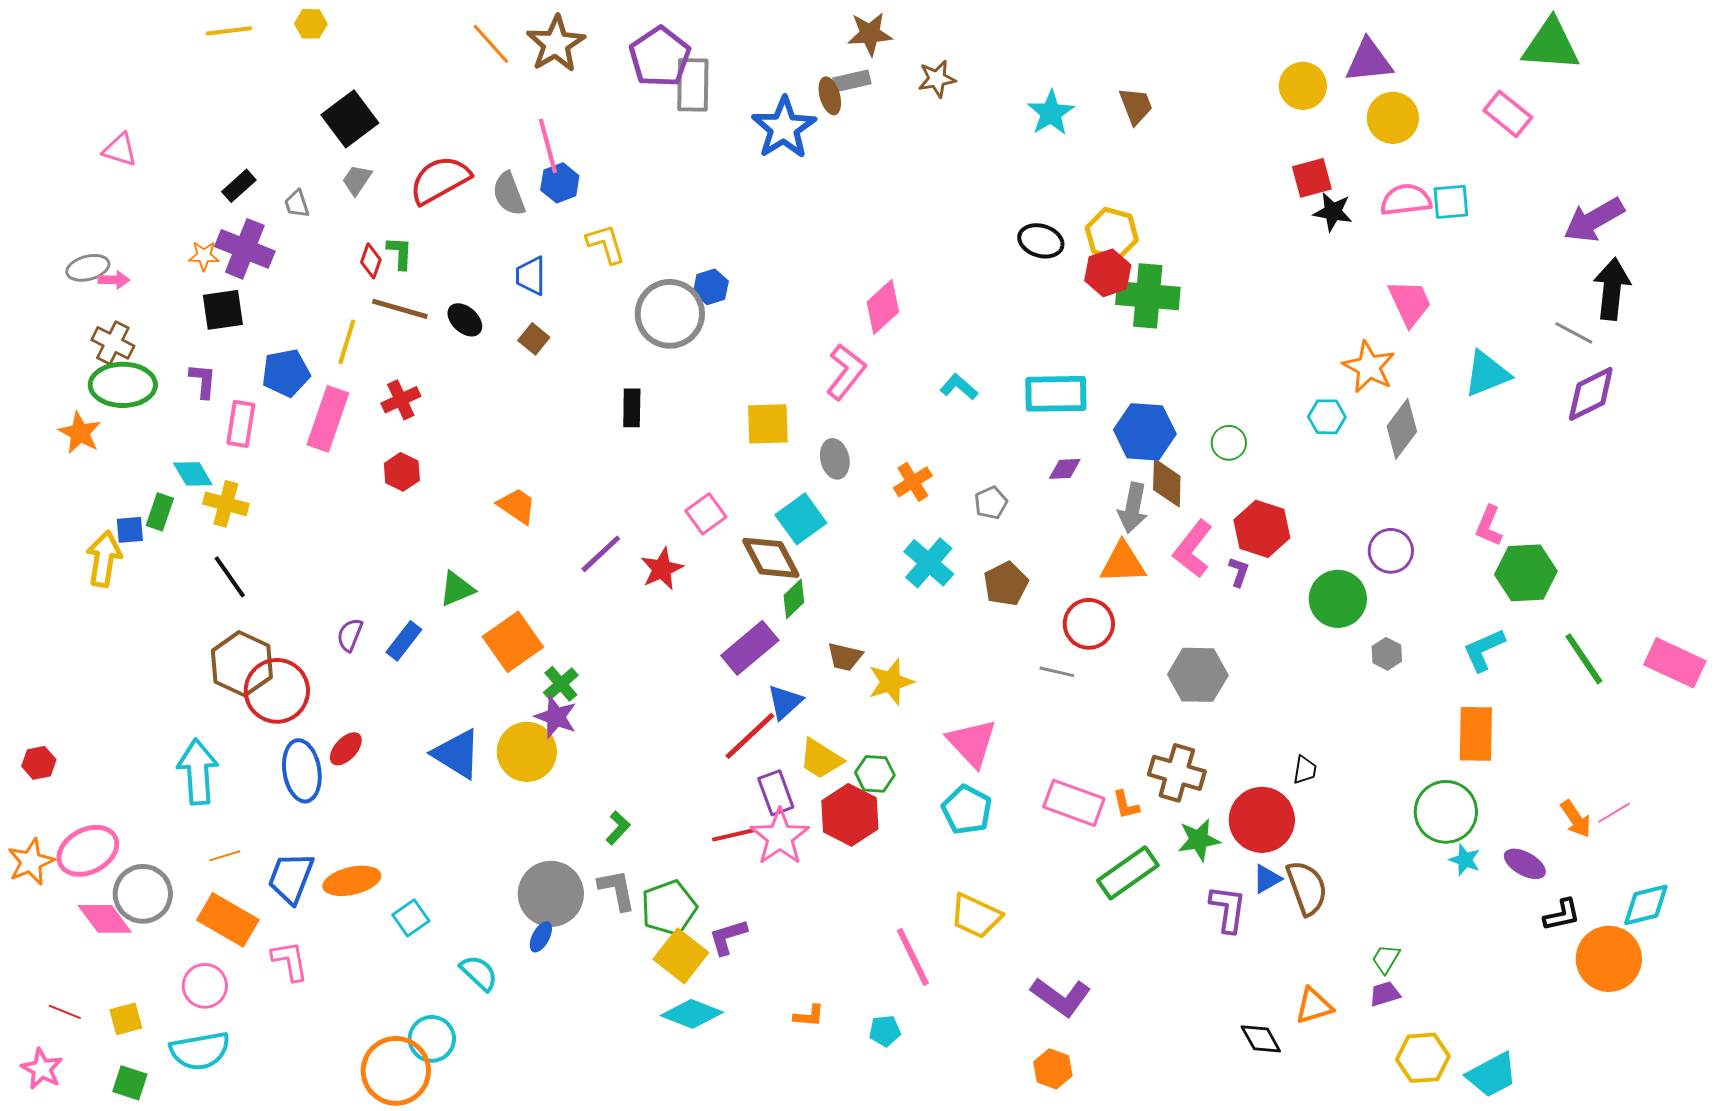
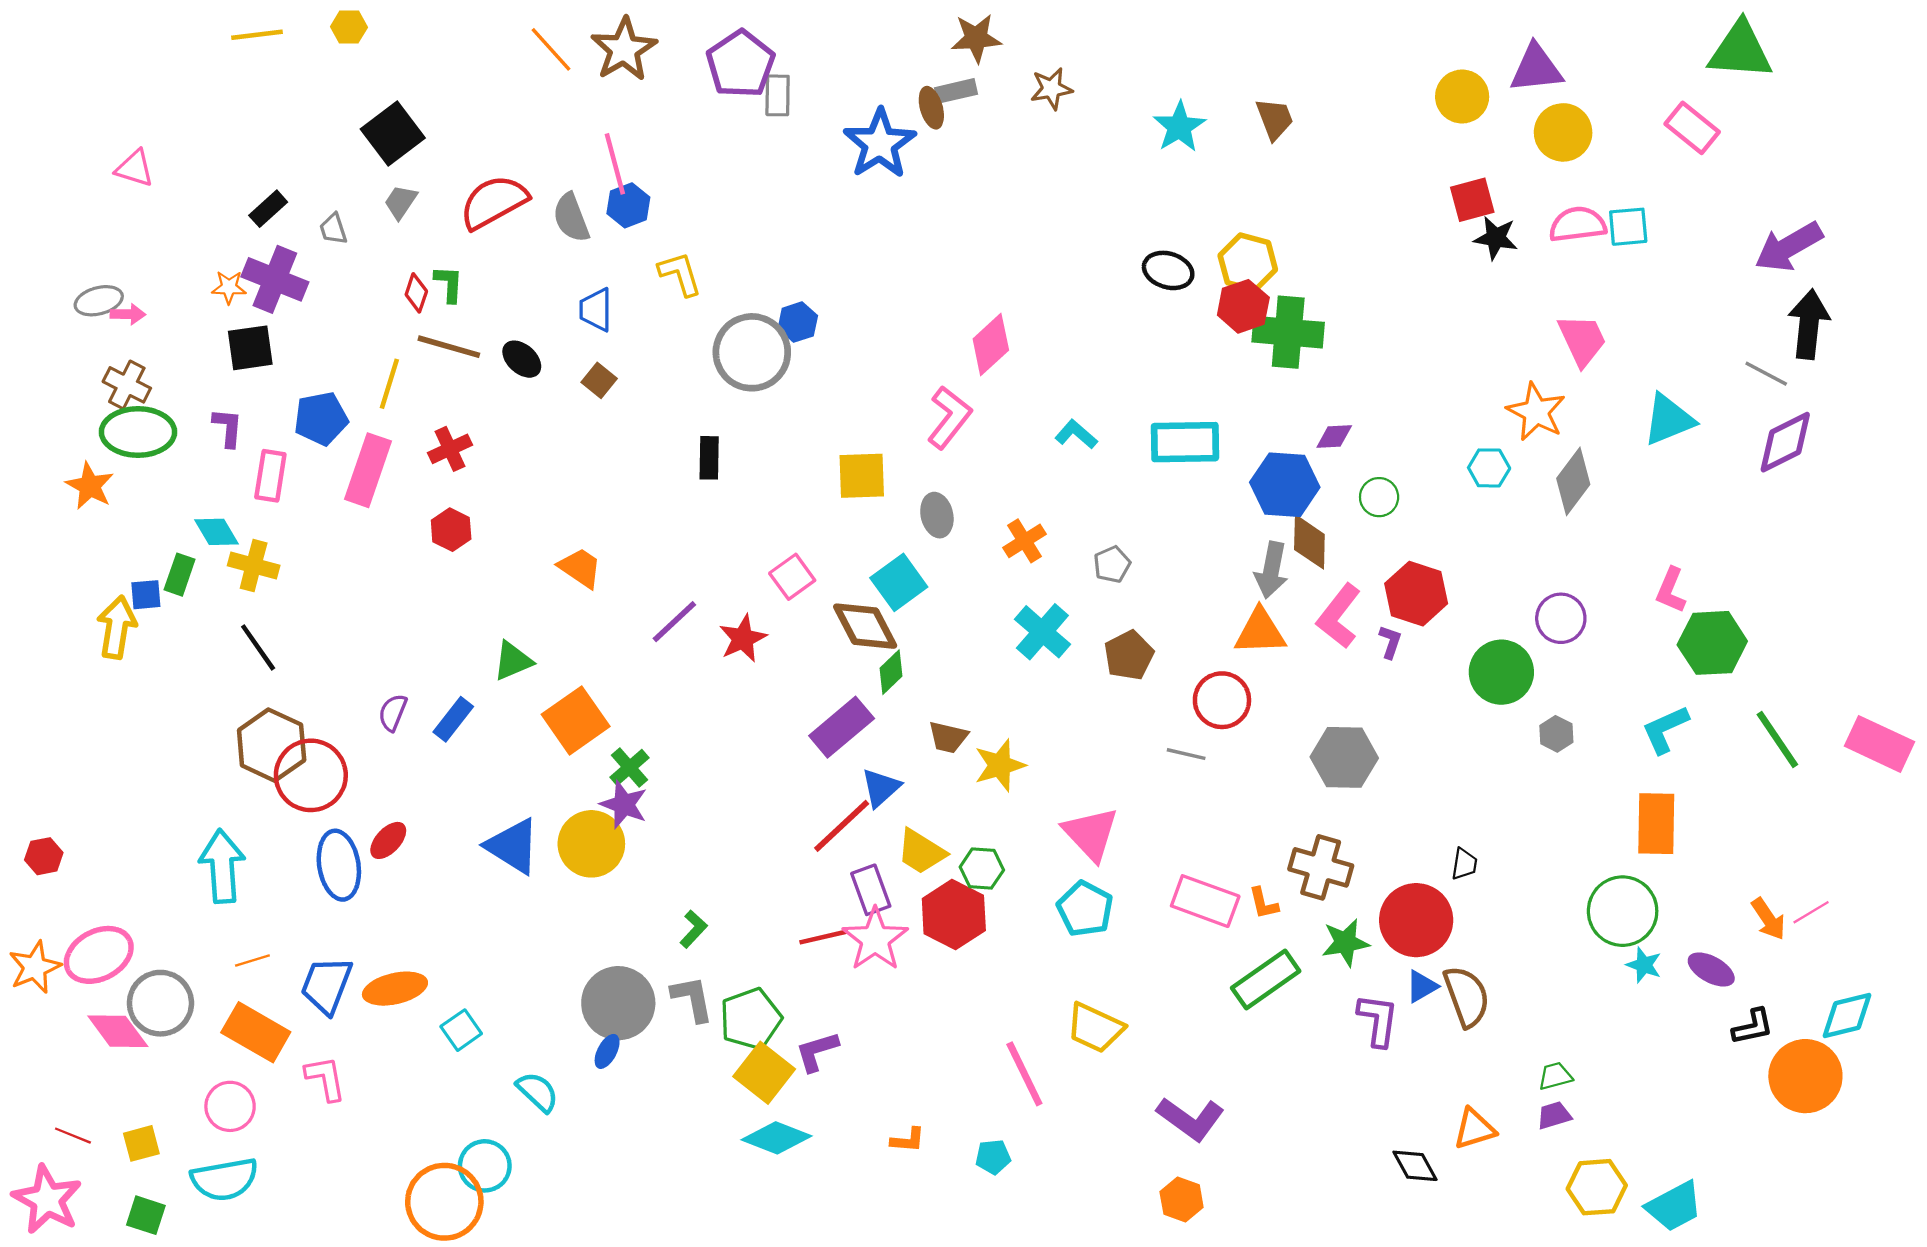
gray rectangle: (693, 85) -> (778, 95), size x0.7
purple diamond: (1065, 469) -> (1334, 437), moved
green trapezoid: (1386, 959) -> (1555, 1076), turned 44
pink star: (42, 1069) -> (47, 1200), size x1.5

